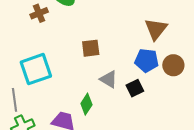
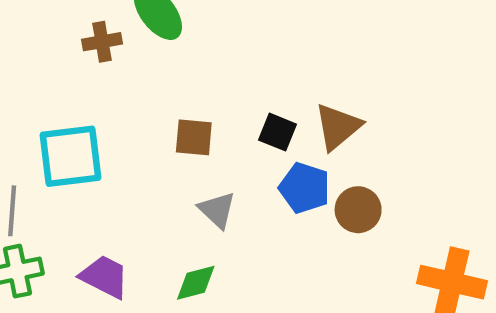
black square: (135, 88) -> (278, 132), moved, turned 36
green diamond: (86, 104) -> (196, 283), moved, turned 30

